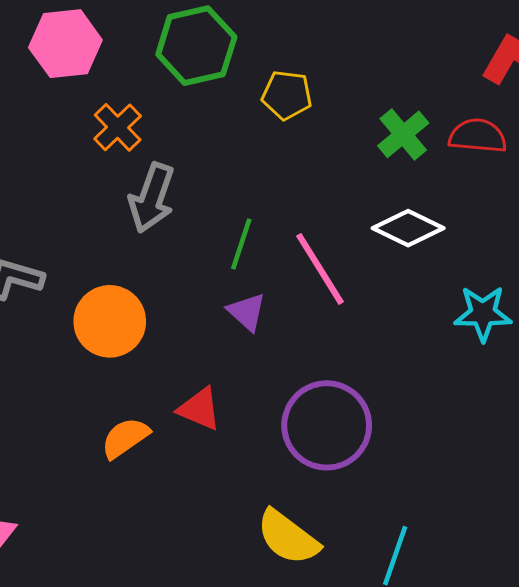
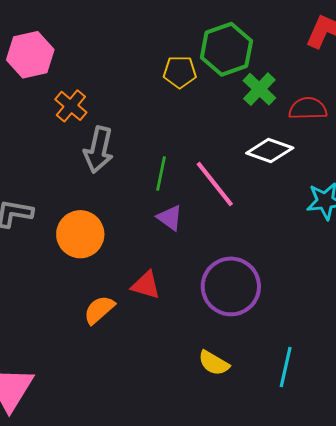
green hexagon: (196, 46) -> (226, 49), moved
red semicircle: (478, 136) -> (308, 109), moved
yellow semicircle: (288, 537) -> (214, 363), size x0.7

